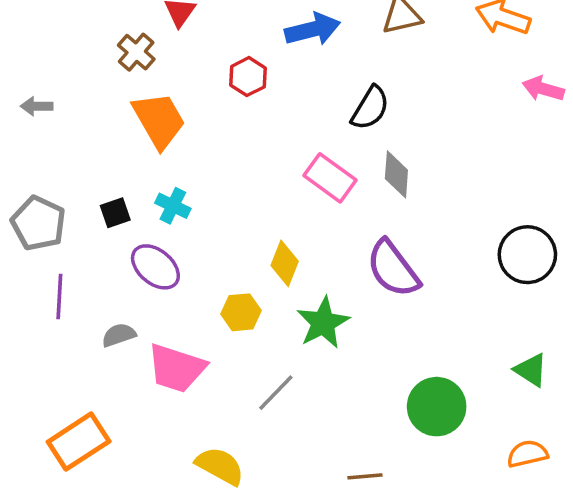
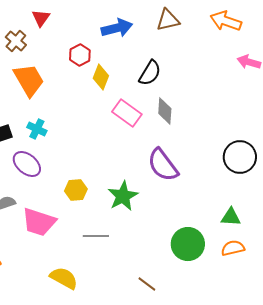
yellow diamond: (285, 263) -> (101, 77), moved
green triangle: (531, 370) -> (231, 217), moved, turned -30
gray line: (276, 393) -> (96, 236), turned 45
orange semicircle: (527, 454) -> (233, 248), moved
brown line: (365, 476) -> (147, 284), turned 42

